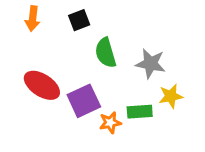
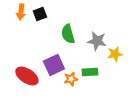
black square: (79, 20) -> (40, 14), moved
red ellipse: (42, 85) -> (27, 76), moved
yellow star: (171, 96) -> (115, 54), moved

